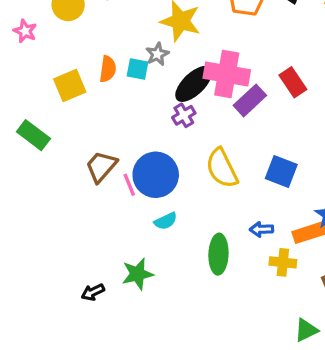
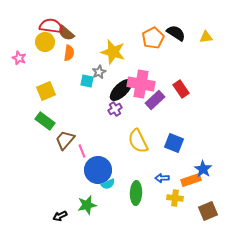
orange semicircle: (108, 69) -> (69, 53), moved
green rectangle: (33, 135) -> (45, 121), moved
blue circle: (156, 175) -> (98, 170), moved
cyan semicircle: (166, 221) -> (108, 184), moved

